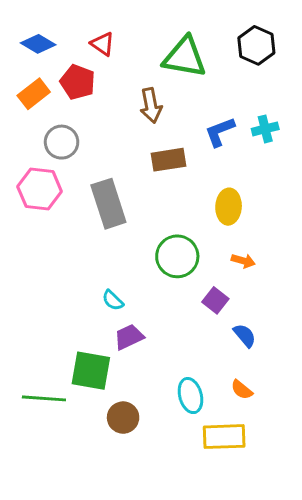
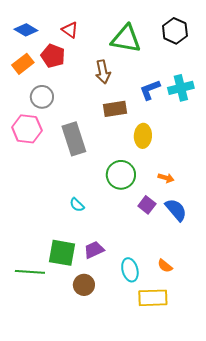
cyan cross: (265, 129) -> (181, 88), size x1.4
yellow ellipse: (229, 207) -> (143, 136), moved
blue semicircle: (245, 335) -> (176, 210), moved, size x1.4
purple trapezoid: (129, 337) -> (94, 250), moved

